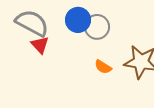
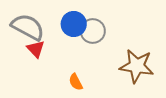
orange semicircle: (103, 67) -> (76, 82), moved, turned 30

